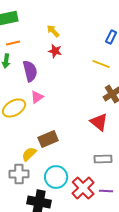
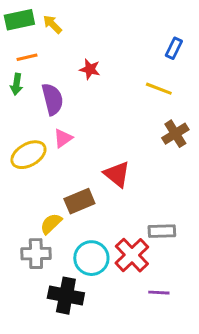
yellow arrow: (53, 31) -> (52, 24), moved
red triangle: (99, 122) -> (117, 174), moved
red cross: (83, 188) -> (132, 255), moved
purple line: (106, 191) -> (159, 293), moved

